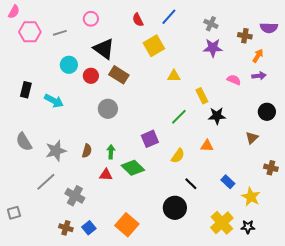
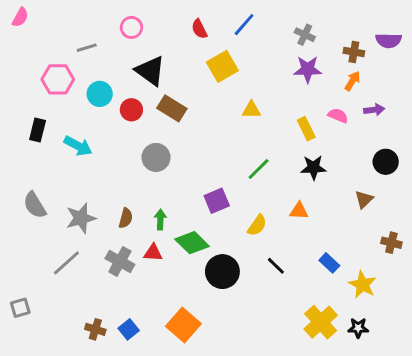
pink hexagon: (30, 32) -> (58, 79), moved
orange arrow: (258, 56) -> (352, 81), moved
yellow rectangle: (202, 96) -> (306, 129), moved
gray cross: (75, 196) -> (120, 261), moved
black circle: (175, 208) -> (222, 272), moved

